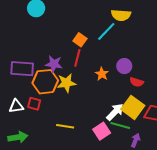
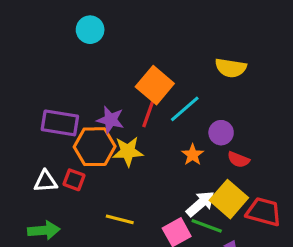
yellow semicircle: (121, 15) -> (231, 68), moved
cyan line: (106, 31) -> (185, 109), moved
orange square: (80, 40) -> (155, 85), size x1.6
orange star: (102, 74) -> (193, 155), moved

